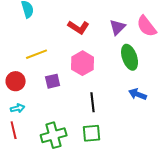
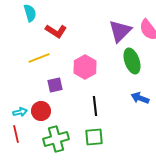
red L-shape: (79, 27) -> (56, 31), moved
purple triangle: (118, 27) -> (120, 31), size x1.4
red circle: (16, 81) -> (41, 111), moved

